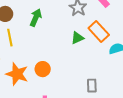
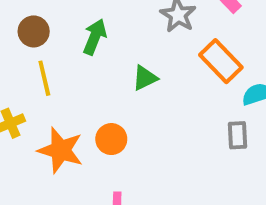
green triangle: (77, 38) -> (145, 78), moved
gray rectangle: (92, 86) -> (237, 135), moved

